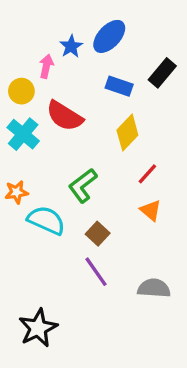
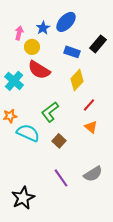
pink arrow: (46, 66) -> (19, 33), moved
yellow circle: (21, 91) -> (32, 47), moved
purple line: (96, 272) -> (61, 178), moved
gray semicircle: (154, 288) -> (93, 174), turned 144

